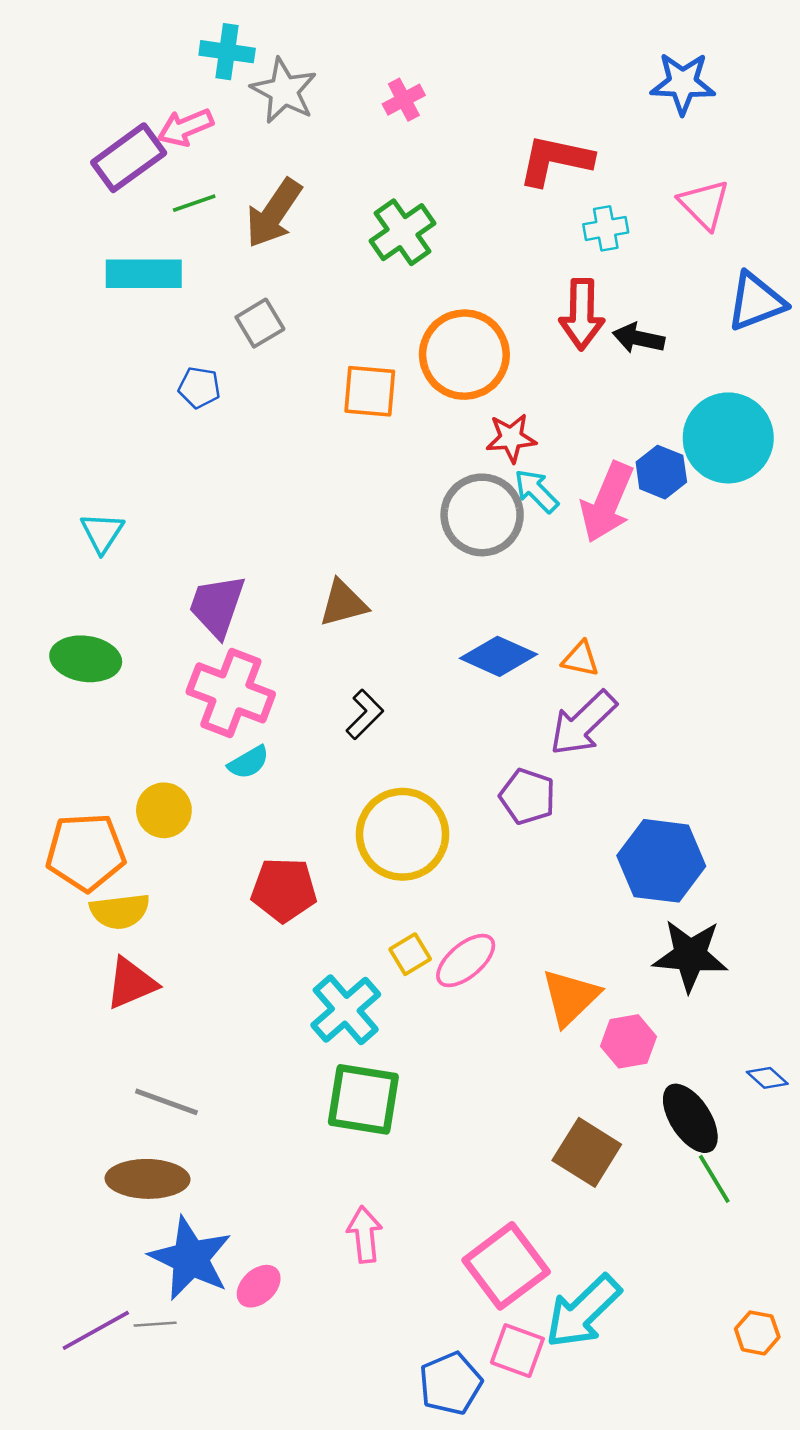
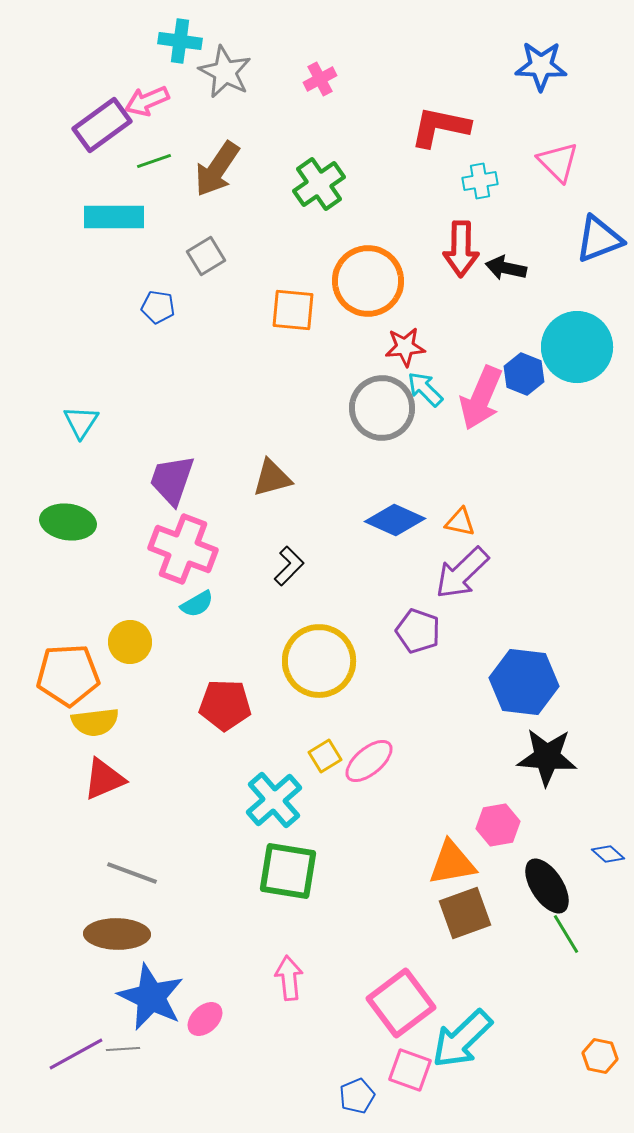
orange triangle: (570, 997) -> (452, 863), moved, turned 34
brown square: (587, 1152) -> (465, 913), turned 38
blue pentagon: (450, 1383) -> (357, 1096), size x0.7

